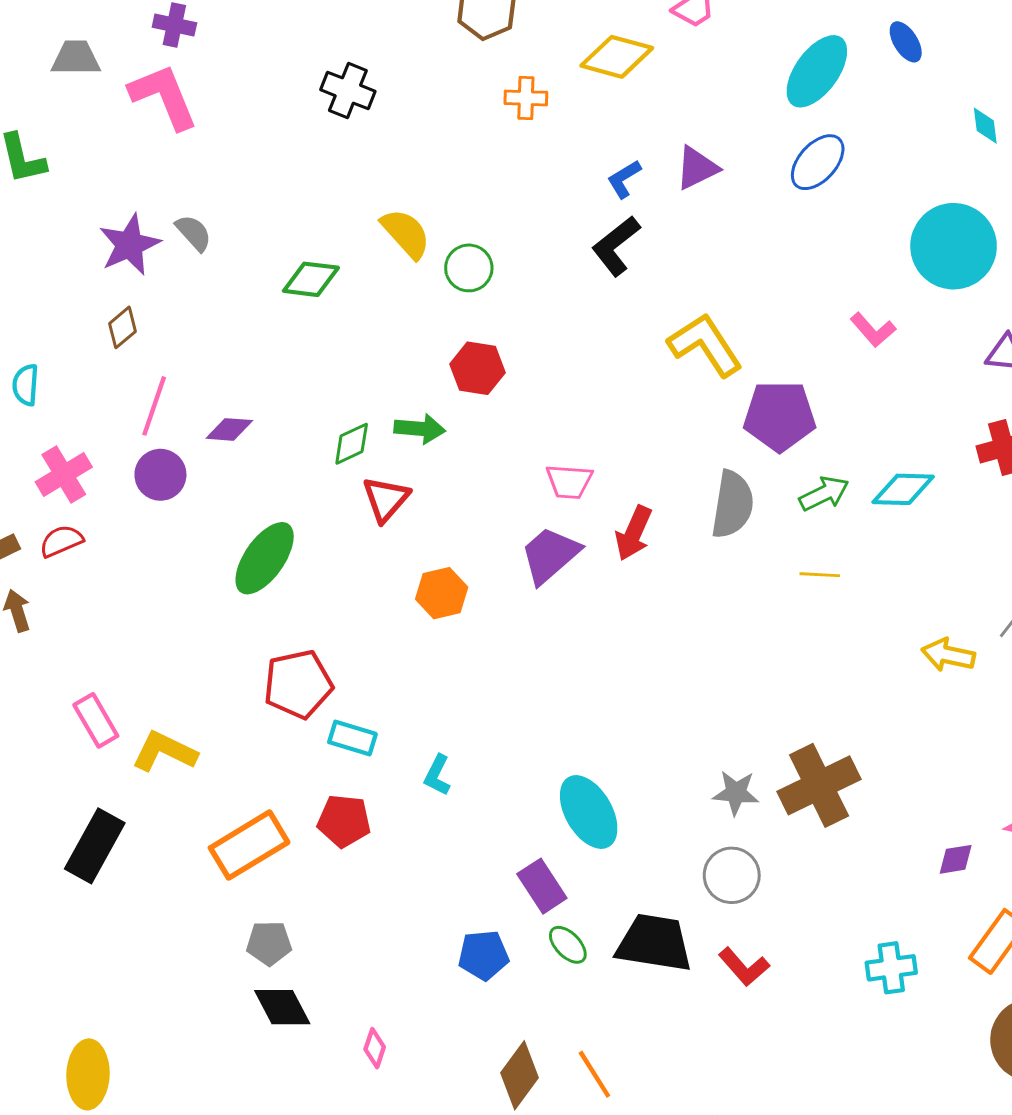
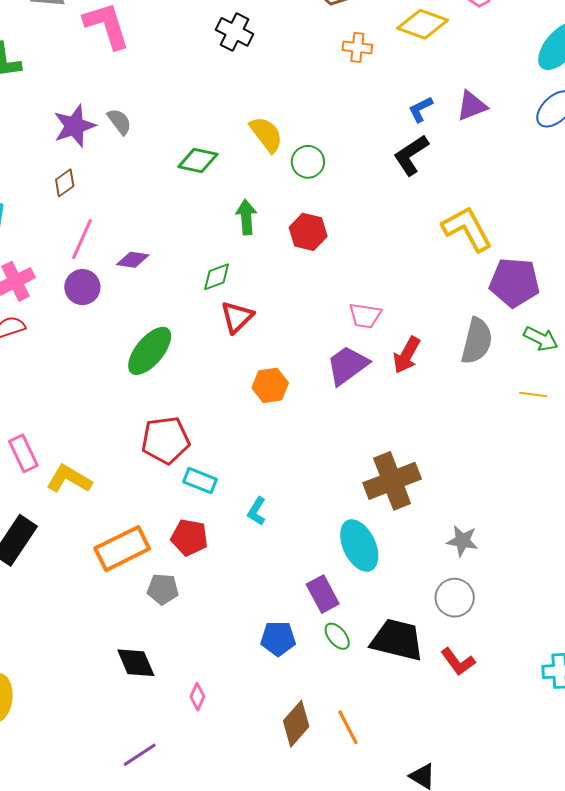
green arrow: (420, 429) -> (246, 217), moved, turned -104
green arrow: (824, 494) -> (541, 339), turned 48
brown cross: (819, 785) -> (392, 481), moved
gray pentagon: (269, 943) -> (163, 589), moved

